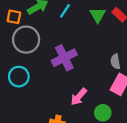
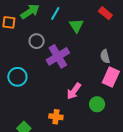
green triangle: (98, 15) -> (76, 26), moved
gray circle: (26, 40) -> (37, 41), moved, size x0.6

